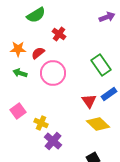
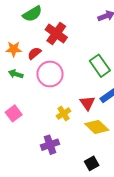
red cross: (59, 34) -> (56, 34), size x1.5
yellow cross: (41, 123) -> (64, 113), moved, turned 32
purple cross: (53, 141) -> (50, 145), turned 30

